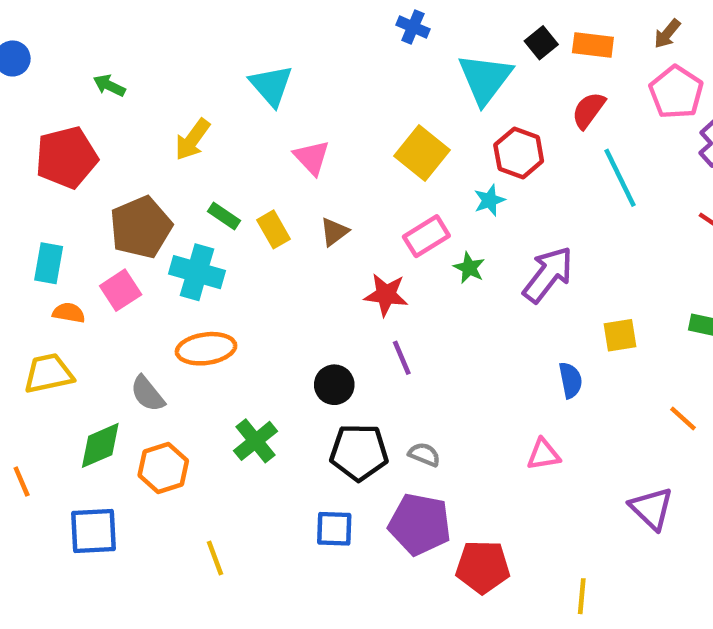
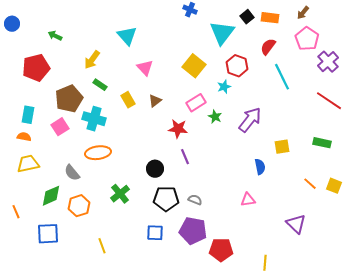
green rectangle: (224, 216) -> (100, 85), moved
orange semicircle: (69, 313) -> (24, 137), moved

